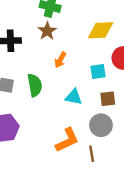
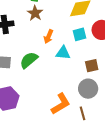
cyan square: (98, 72) -> (80, 34), moved
green semicircle: (35, 85) -> (29, 60), turned -114
cyan triangle: (74, 97) -> (63, 53), moved

